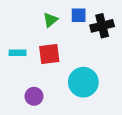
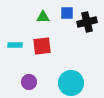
green triangle: (50, 20) -> (43, 17), turned 40
cyan circle: (83, 82) -> (71, 83), moved

